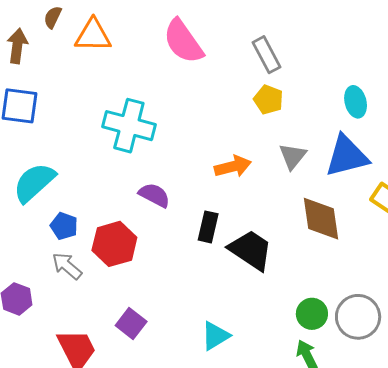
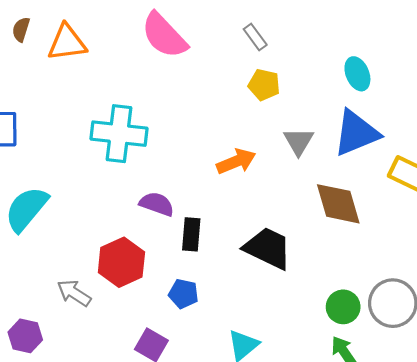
gray rectangle: (267, 55) -> (255, 37), size x0.7
blue pentagon: (64, 226) -> (183, 294), moved
black rectangle: (208, 227) -> (191, 234), moved

